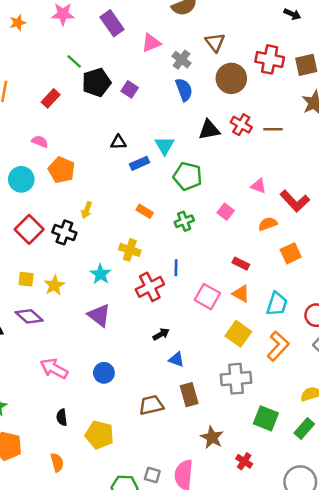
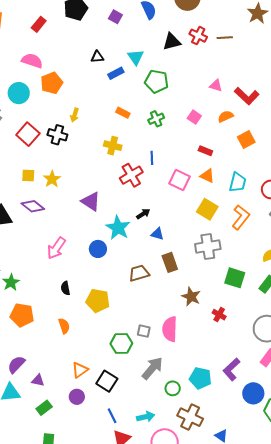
purple square: (130, 89) -> (115, 17), moved
pink semicircle: (40, 142) -> (32, 61), size x1.5
orange pentagon: (62, 170) -> (52, 83), turned 30
pink square: (226, 212) -> (194, 117), moved
cyan star: (100, 274) -> (118, 228), moved, size x1.4
pink arrow: (54, 369) -> (56, 248), turned -80

